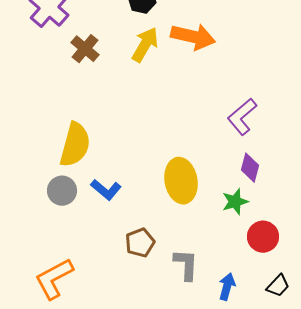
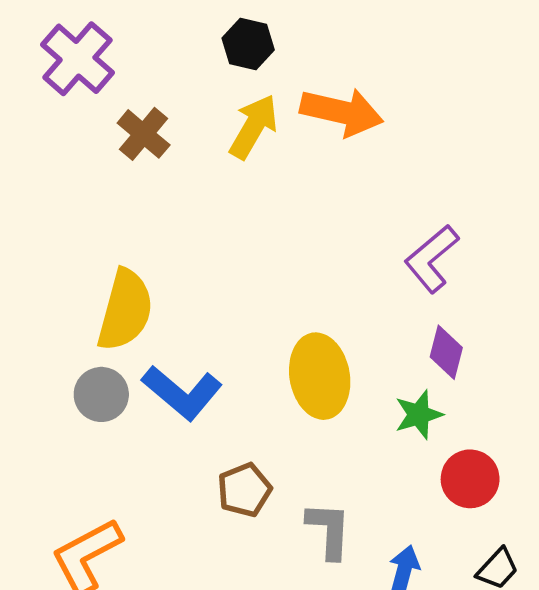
blue L-shape: (106, 190) -> (182, 393), size x1.4

